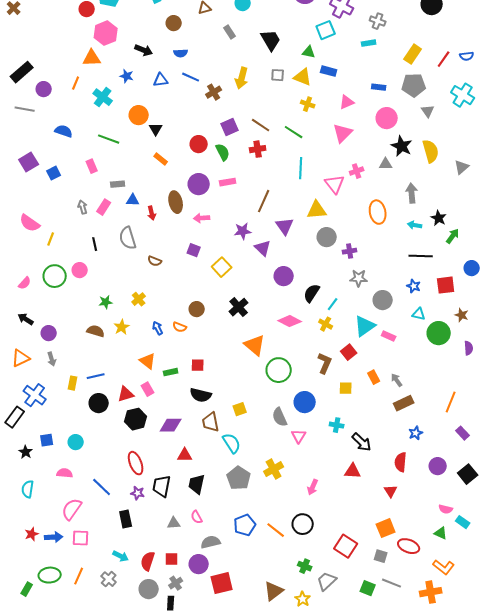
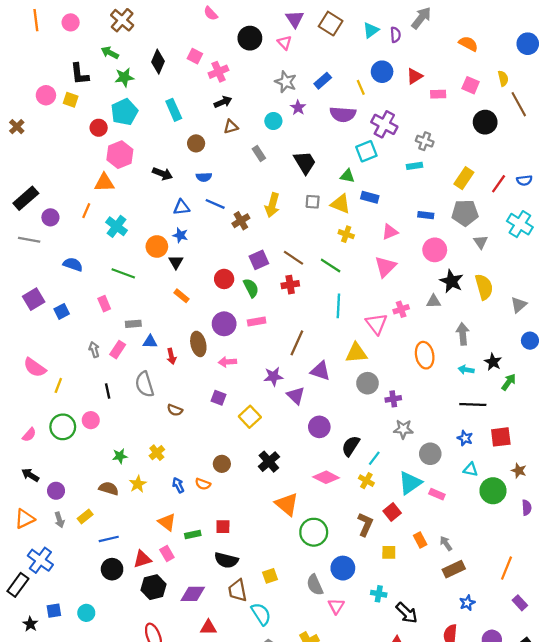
blue star: (127, 76) -> (180, 235), moved
purple triangle: (285, 226) -> (320, 371), turned -36
blue circle: (472, 268) -> (530, 341), moved
yellow rectangle: (73, 383) -> (85, 517), moved, turned 40

